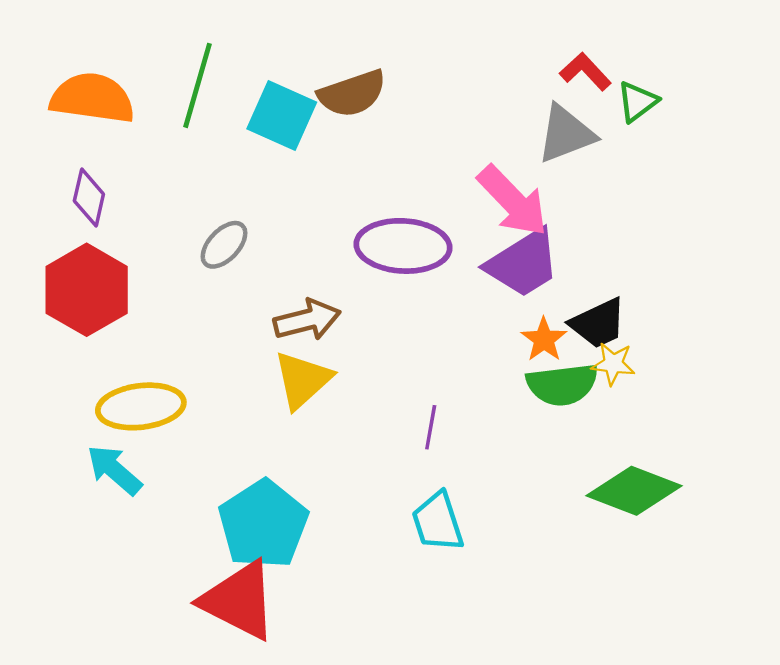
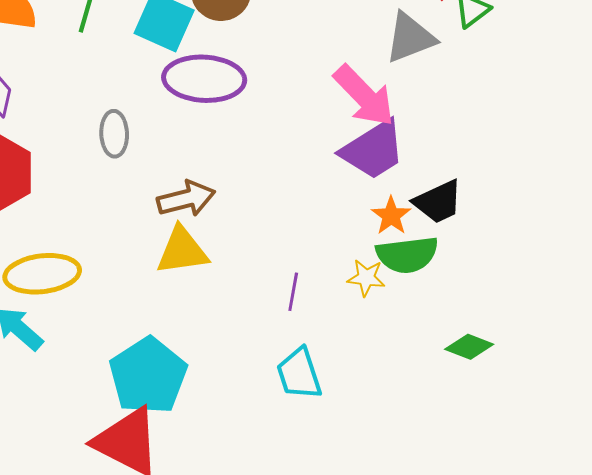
gray ellipse: (224, 245) -> (114, 134), turned -45
purple ellipse: (403, 246) -> (204, 79), moved
yellow star: (613, 364) -> (366, 278), moved
yellow triangle: (303, 380) -> (182, 251), turned 34
green diamond: (634, 491) -> (469, 347), size x0.6

